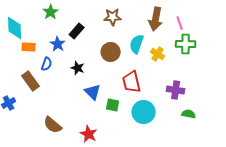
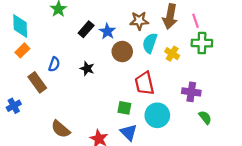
brown star: (113, 17) -> (139, 21), moved
blue star: (58, 44) -> (107, 31), moved
orange rectangle: (29, 47) -> (22, 50), moved, turned -48
blue triangle: (93, 92) -> (129, 132), moved
green semicircle: (189, 114) -> (205, 117), turned 40

